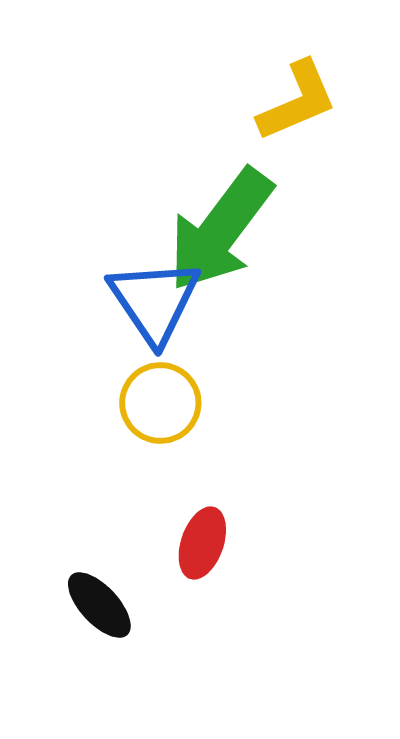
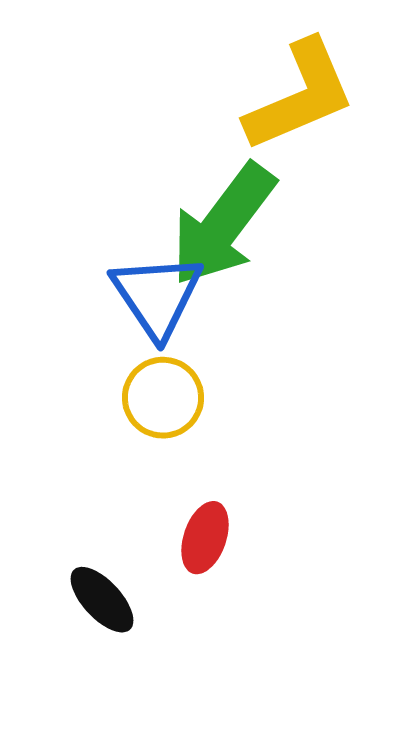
yellow L-shape: (297, 101) -> (300, 96), size x1.4

